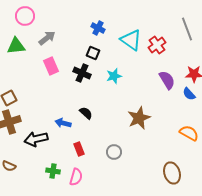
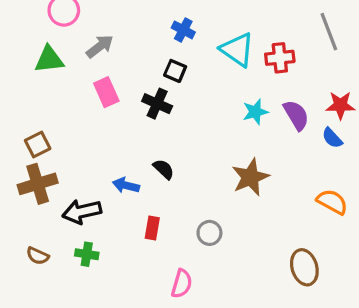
red cross: (157, 45) -> (280, 58), turned 30
cyan star: (114, 76) -> (255, 112), moved
red rectangle: (79, 149) -> (152, 228), turned 32
green cross: (53, 171) -> (87, 254), moved
pink semicircle: (76, 177) -> (182, 284), moved

